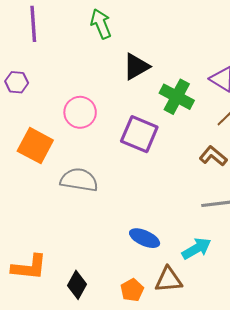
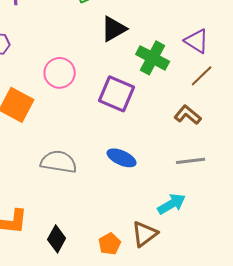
gray semicircle: (79, 180) -> (59, 162), moved
blue ellipse: (145, 238) -> (122, 158), moved
brown triangle: (168, 280) -> (145, 234), turned -32

